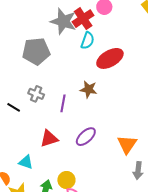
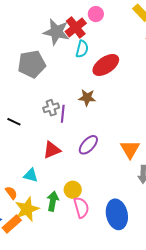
gray cross: (36, 94) -> (51, 108), moved, turned -35

